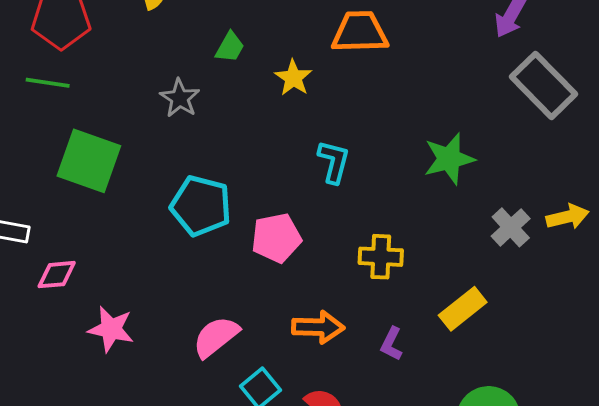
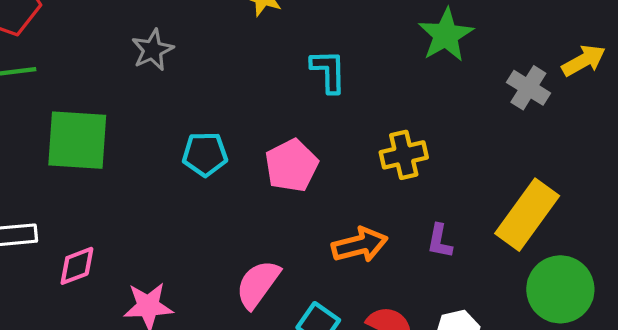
gray star: (180, 98) -> (153, 50), turned 30
cyan pentagon: (201, 206) -> (205, 154), size x0.7
yellow rectangle: (463, 309) -> (527, 215), moved, size x1.4

